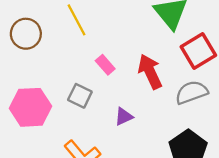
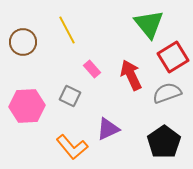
purple triangle: (124, 117) -> (108, 129), moved, size x1.4

